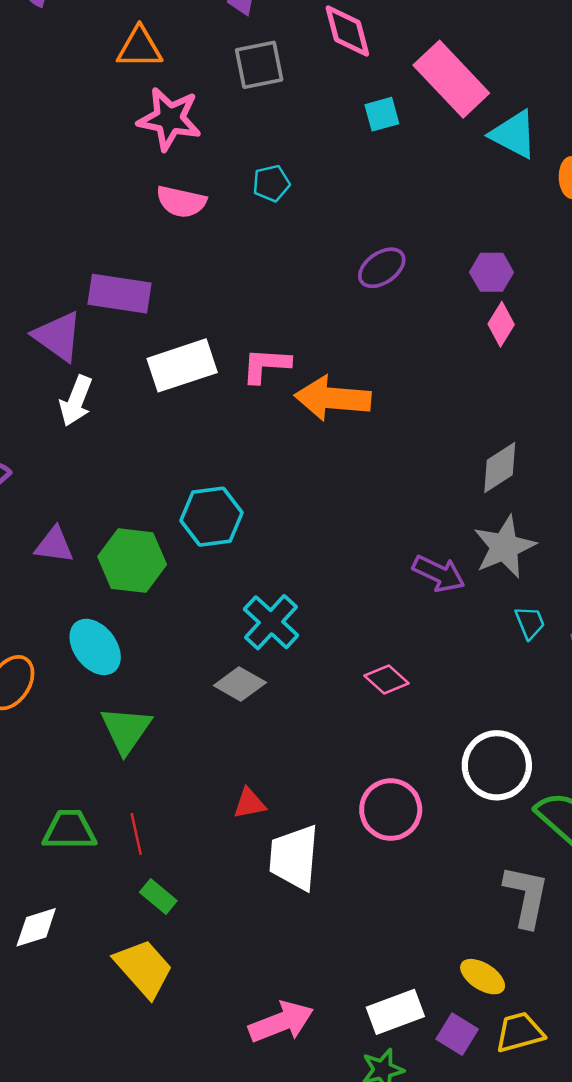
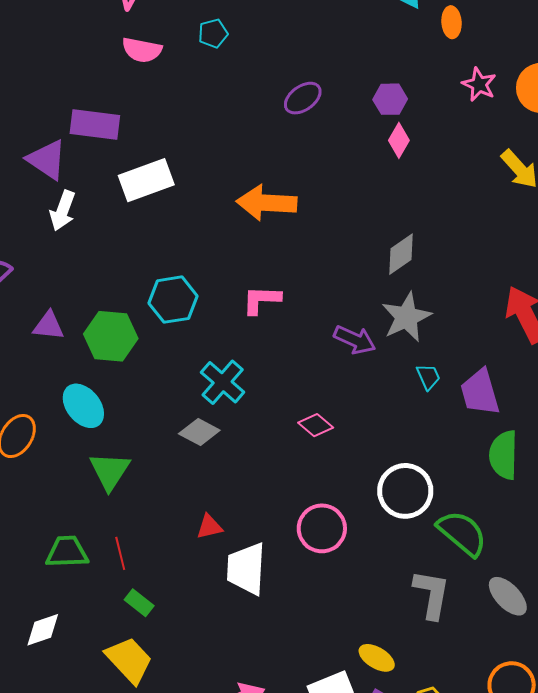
pink L-shape: (266, 365) -> (261, 300), moved
yellow ellipse: (483, 977) -> (377, 658), moved

